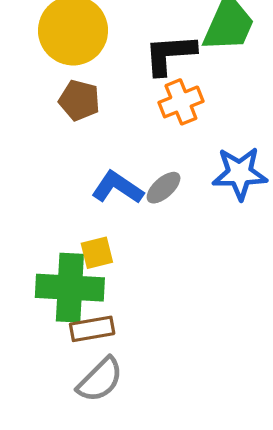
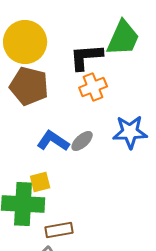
brown pentagon: (79, 100) -> (29, 86), size x1.5
brown rectangle: (92, 329) -> (59, 230), moved

